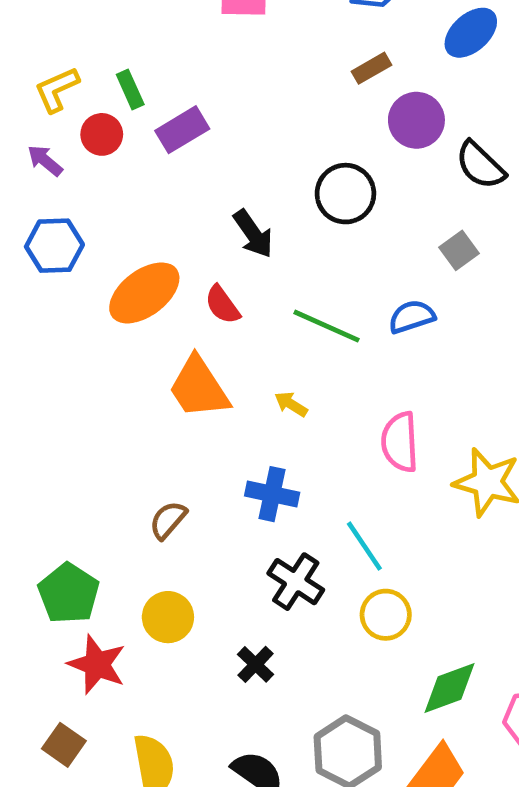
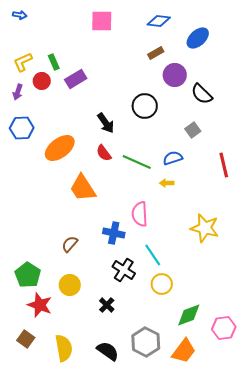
purple arrow: (45, 160) -> (18, 92), turned -112
red semicircle: (222, 305) -> (104, 153), moved
yellow arrow: (291, 404) -> (167, 183), moved, turned -32
pink semicircle: (400, 442) -> (140, 214), moved

